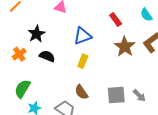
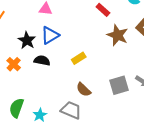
blue triangle: (83, 36) -> (50, 35), moved
yellow rectangle: (83, 61) -> (79, 58), turned 48
green semicircle: (22, 89) -> (17, 108), moved

